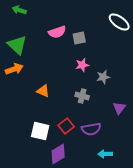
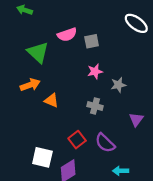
green triangle: (17, 45) -> (38, 52), moved
orange arrow: (14, 69) -> (30, 85), moved
purple semicircle: (91, 129) -> (105, 143), turned 54
white square: (40, 131) -> (42, 157), moved

